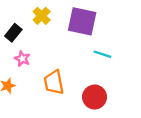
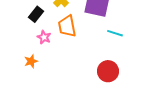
orange trapezoid: (54, 82) -> (67, 26), moved

